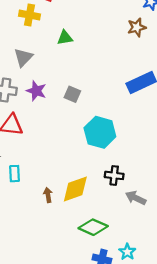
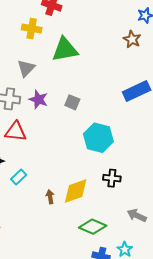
brown star: (137, 27) -> (132, 39), turned -30
green triangle: (65, 38) -> (65, 50), size x1.8
cyan rectangle: (14, 174) -> (19, 177), turned 49
gray arrow: (136, 198) -> (137, 215), moved

